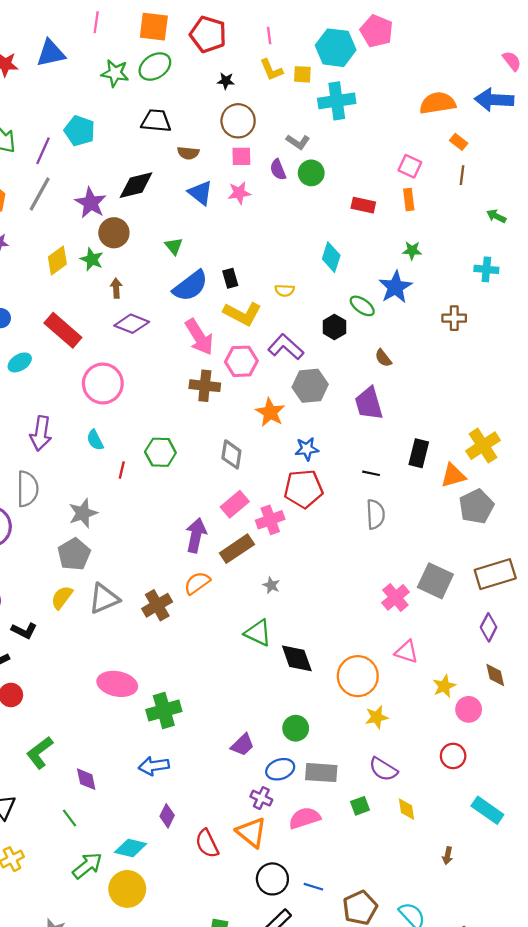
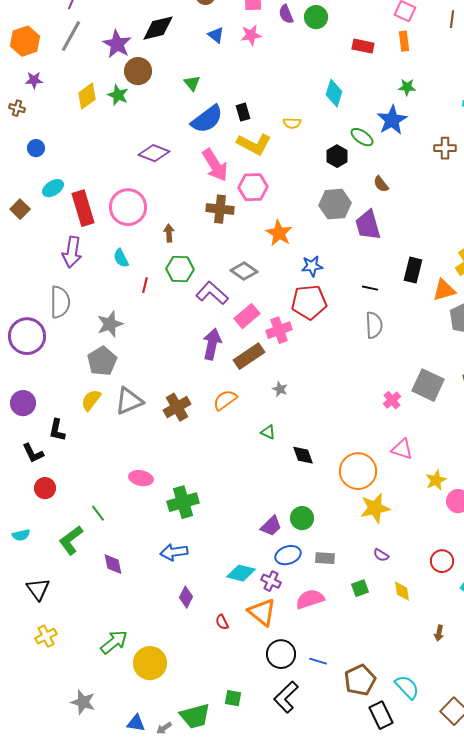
blue triangle: (200, 193) -> (216, 35), size x0.7
brown arrow: (116, 288) -> (169, 233), moved
red rectangle: (63, 330) -> (83, 208), moved, turned 32
purple L-shape: (286, 347) -> (212, 293), moved
gray hexagon: (310, 386) -> (335, 204), moved
gray diamond: (231, 454) -> (244, 271), turned -64
orange semicircle: (197, 583) -> (225, 400), moved
pink cross: (395, 597) -> (392, 400), size x0.7
black L-shape: (24, 631) -> (57, 430), turned 75
green triangle: (258, 633) -> (268, 432), size x0.6
black diamond: (297, 658) -> (303, 455), size x0.7
pink ellipse: (117, 684) -> (141, 478), size x0.7
yellow star: (377, 717) -> (375, 508), size x1.4
purple trapezoid: (242, 745) -> (271, 526), moved
red circle: (453, 756) -> (442, 561), moved
purple semicircle: (383, 769) -> (381, 555), size x0.6
gray rectangle: (321, 773) -> (325, 558), size x0.7
green line: (70, 818) -> (98, 513), moved
red semicircle: (207, 843) -> (222, 622), size x0.6
cyan diamond: (131, 848) -> (241, 573), moved

